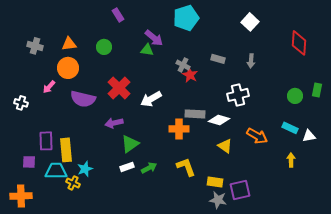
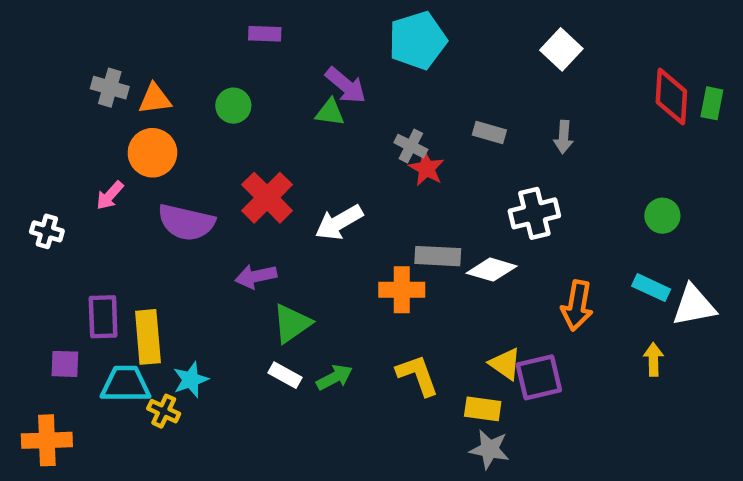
purple rectangle: (118, 15) -> (265, 34), turned -56
gray cross: (35, 46) -> (110, 88), moved
green rectangle: (317, 90) -> (712, 103), moved
orange arrow: (257, 136) -> (577, 306), turned 70
white triangle: (309, 136) -> (694, 306), size x1.5
yellow triangle: (225, 146) -> (505, 364), moved
white rectangle: (127, 167) -> (285, 375), turned 48
purple square: (240, 190) -> (539, 377), moved

